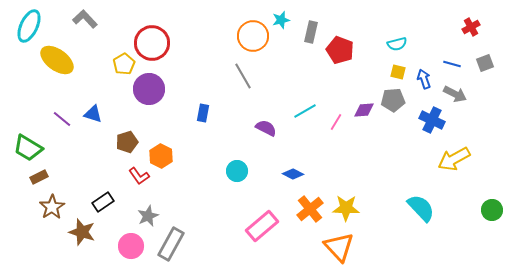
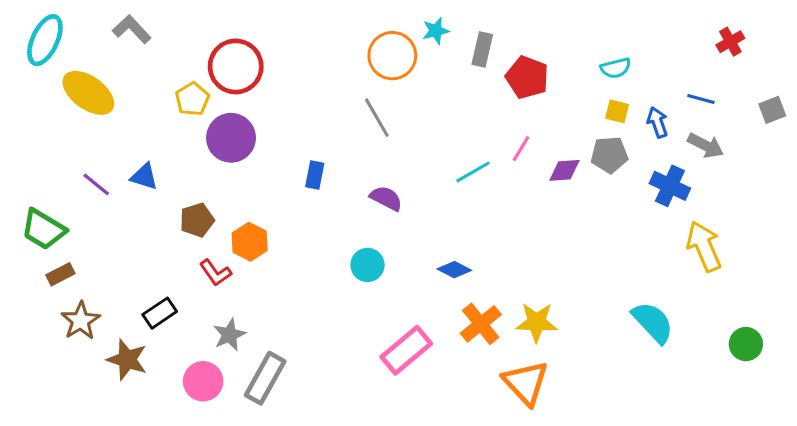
gray square: (485, 63) -> (772, 110), moved
pink line: (336, 122) -> (521, 149), moved
purple semicircle: (266, 128) -> (386, 198), moved
yellow arrow: (454, 159) -> (704, 246), turned 96
green circle: (492, 210) -> (746, 344), moved

